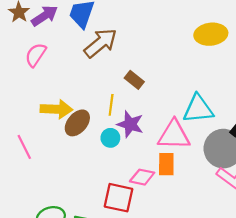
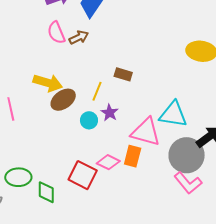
brown arrow: (101, 43) -> (79, 37), moved, size x0.6
pink semicircle: (36, 55) -> (56, 33), moved, turned -70
brown rectangle: (134, 80) -> (123, 74), turned -36
purple star: (130, 124) -> (110, 113), size x0.7

